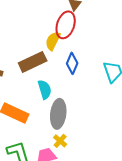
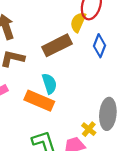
cyan semicircle: (45, 90) -> (49, 84), moved
gray ellipse: (58, 114) -> (108, 114), moved

